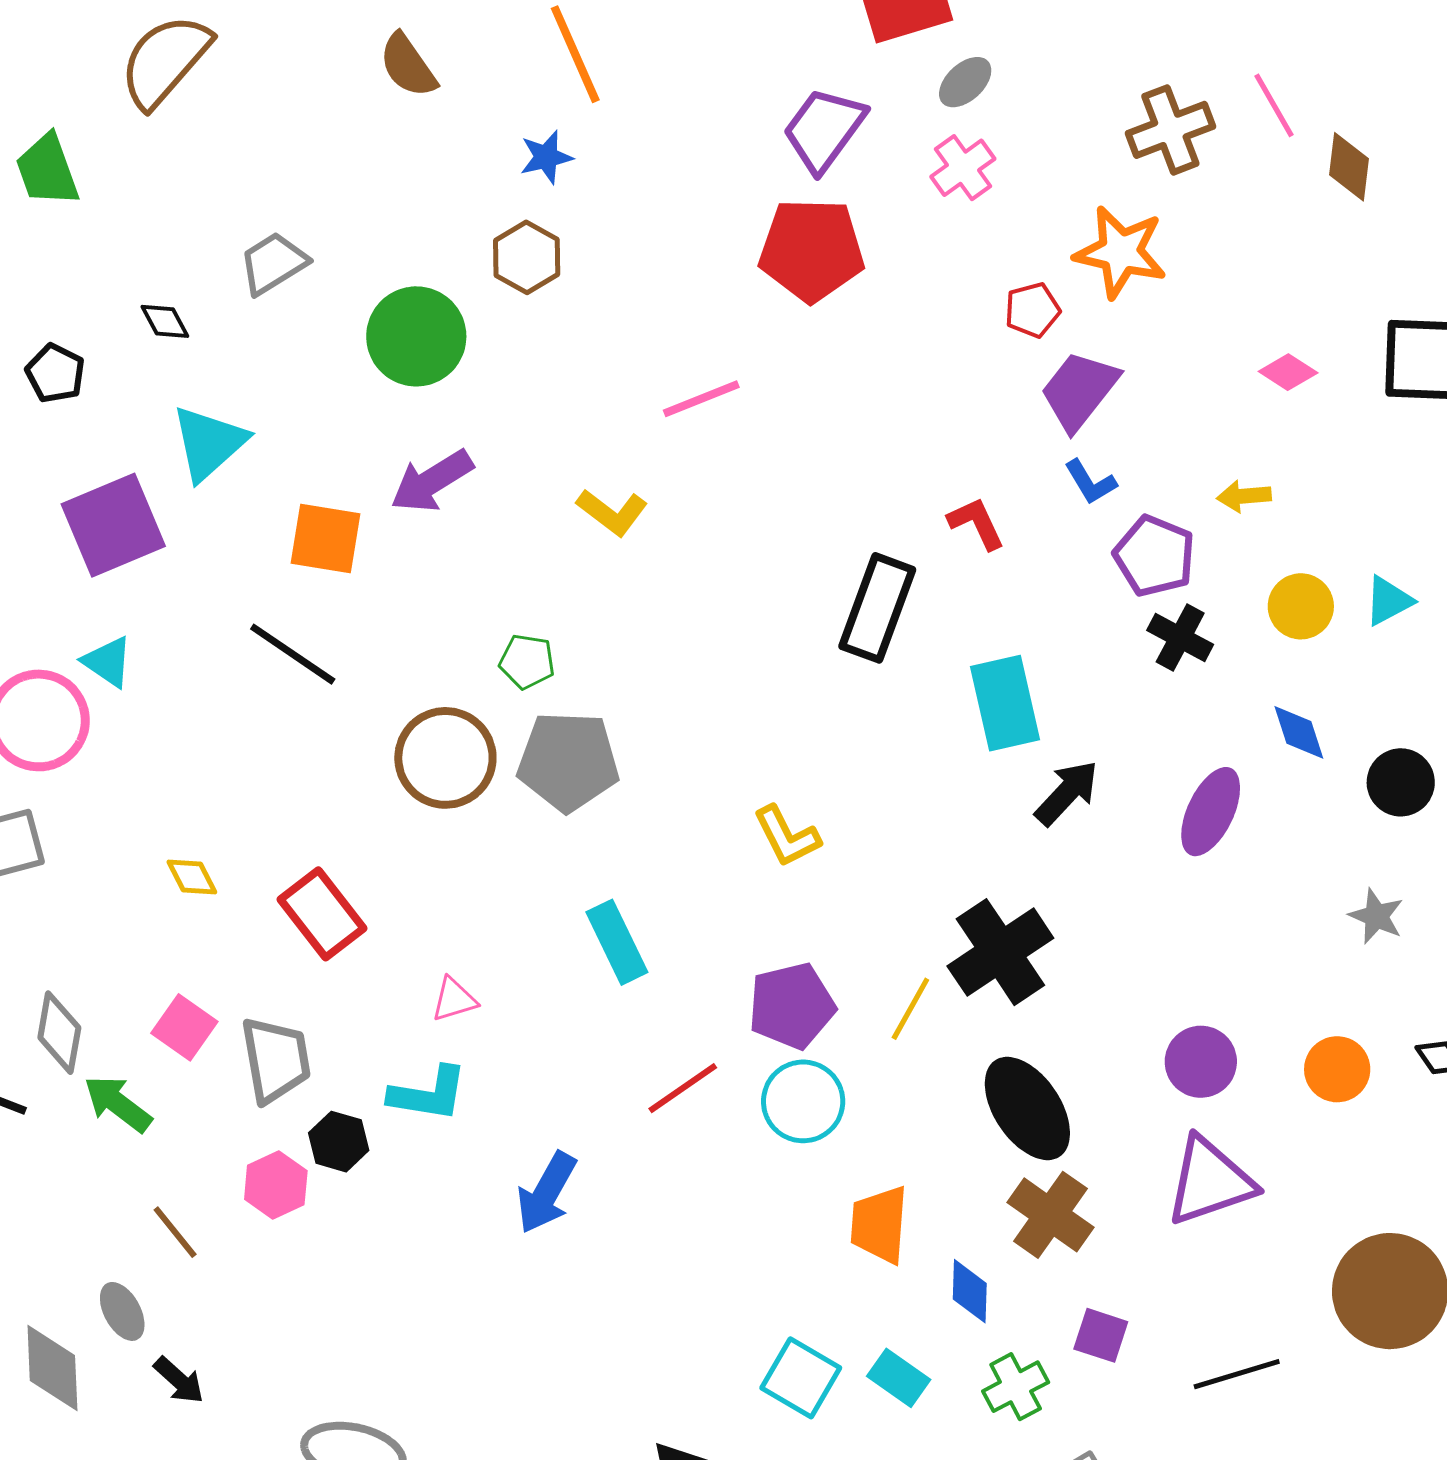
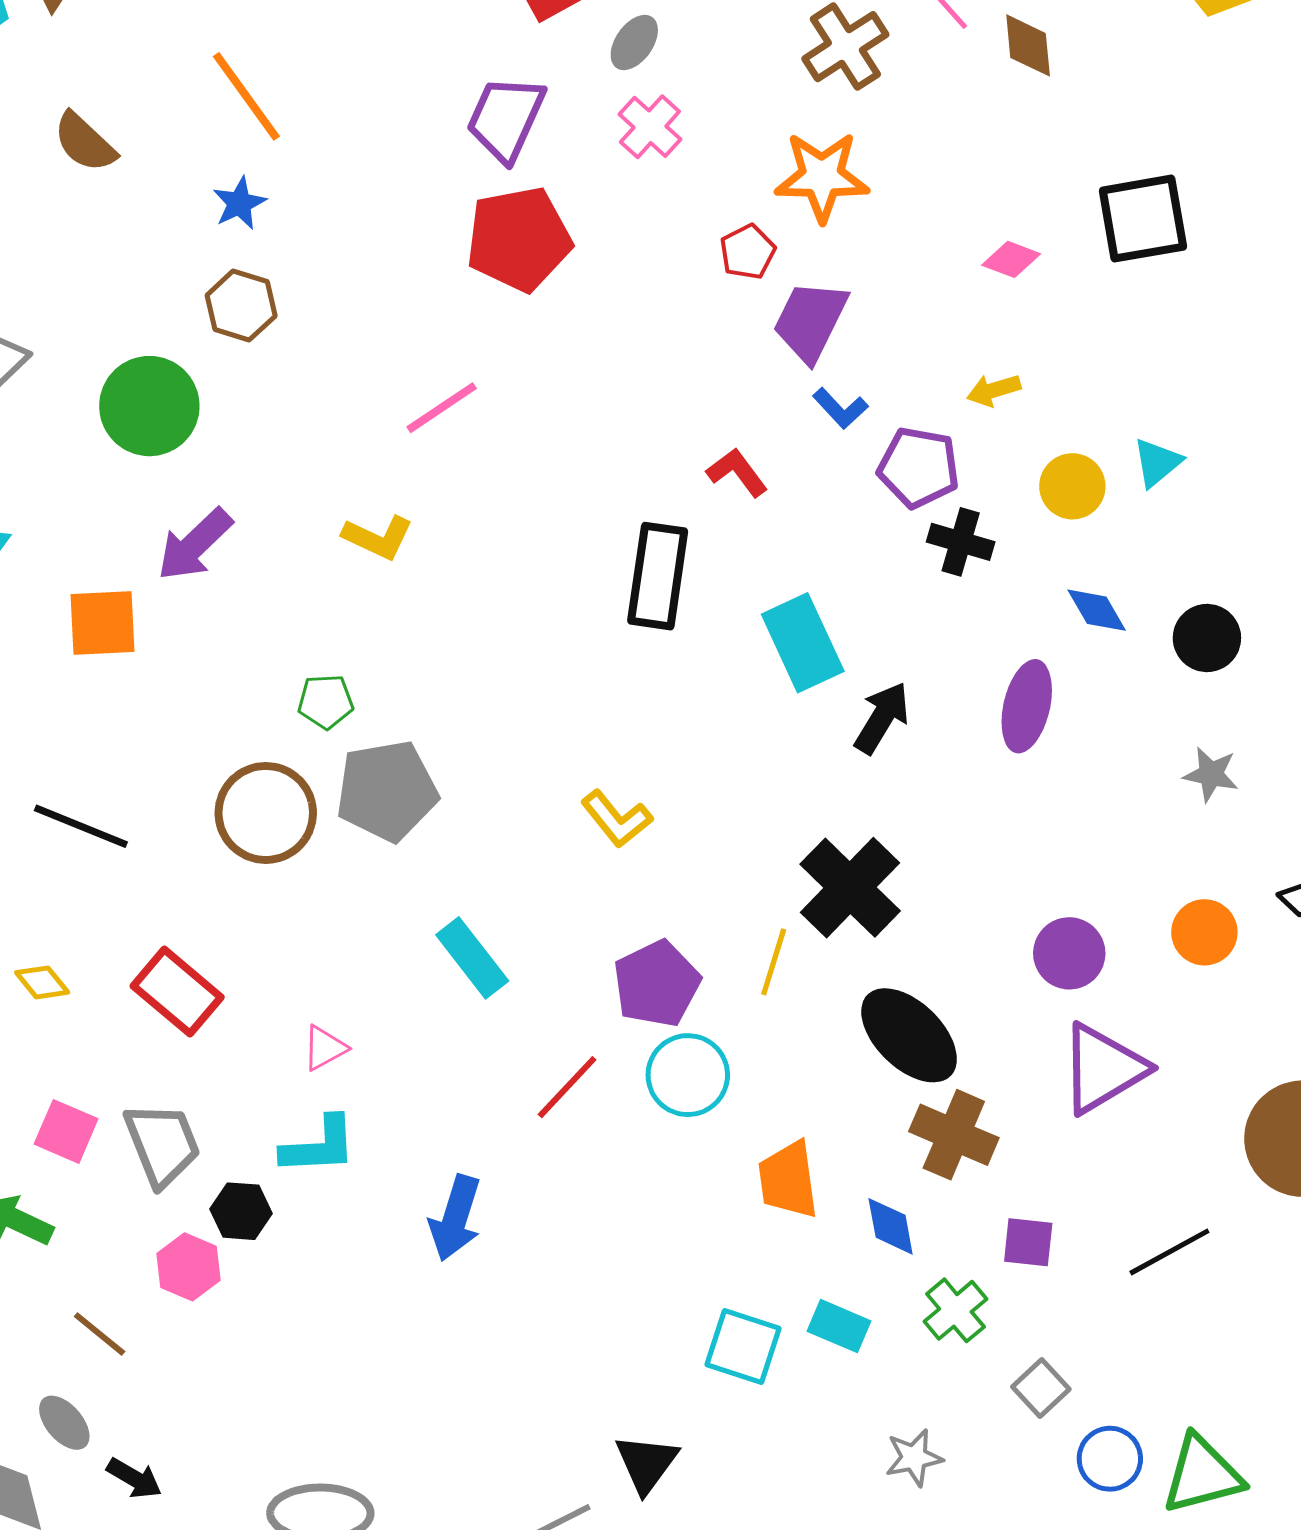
black line: (293, 654) -> (81, 826), moved

